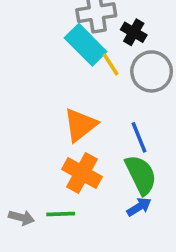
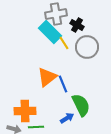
blue line: (139, 137) -> (63, 84), moved
orange cross: (82, 173) -> (25, 111), moved, turned -30
blue arrow: (139, 207) -> (67, 118), moved

